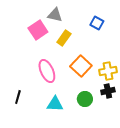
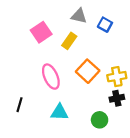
gray triangle: (55, 15) -> (79, 16), moved
green circle: (85, 99) -> (100, 120), moved

